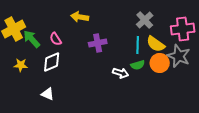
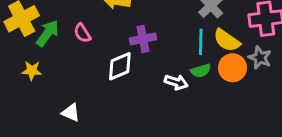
green arrow: (32, 39) -> (48, 33), turned 78
gray star: (179, 56) -> (260, 58), size x0.7
white diamond: (52, 62) -> (120, 66), moved

